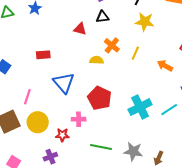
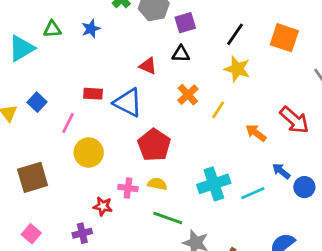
yellow semicircle: (97, 60) -> (157, 184), moved
blue triangle: (64, 83) -> (128, 103), moved, turned -30
pink line: (27, 97) -> (68, 123), moved
red pentagon: (100, 98) -> (154, 145), moved
yellow circle: (38, 122) -> (89, 153), moved
green line: (101, 147) -> (168, 218), moved

